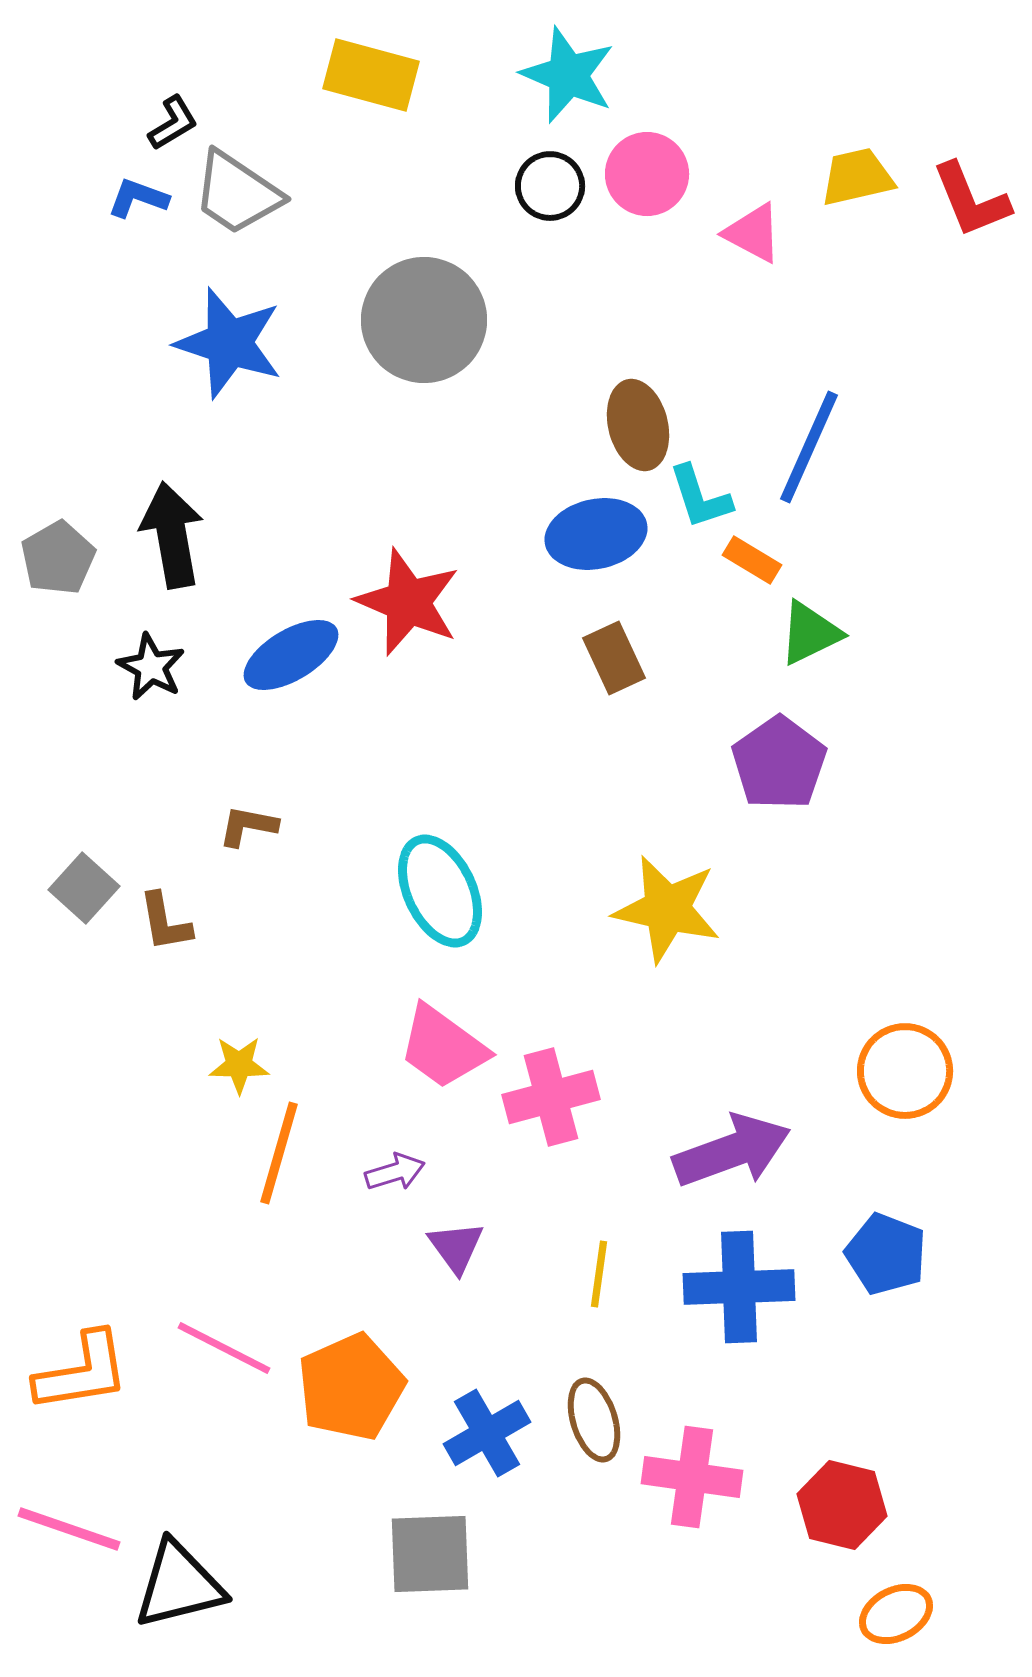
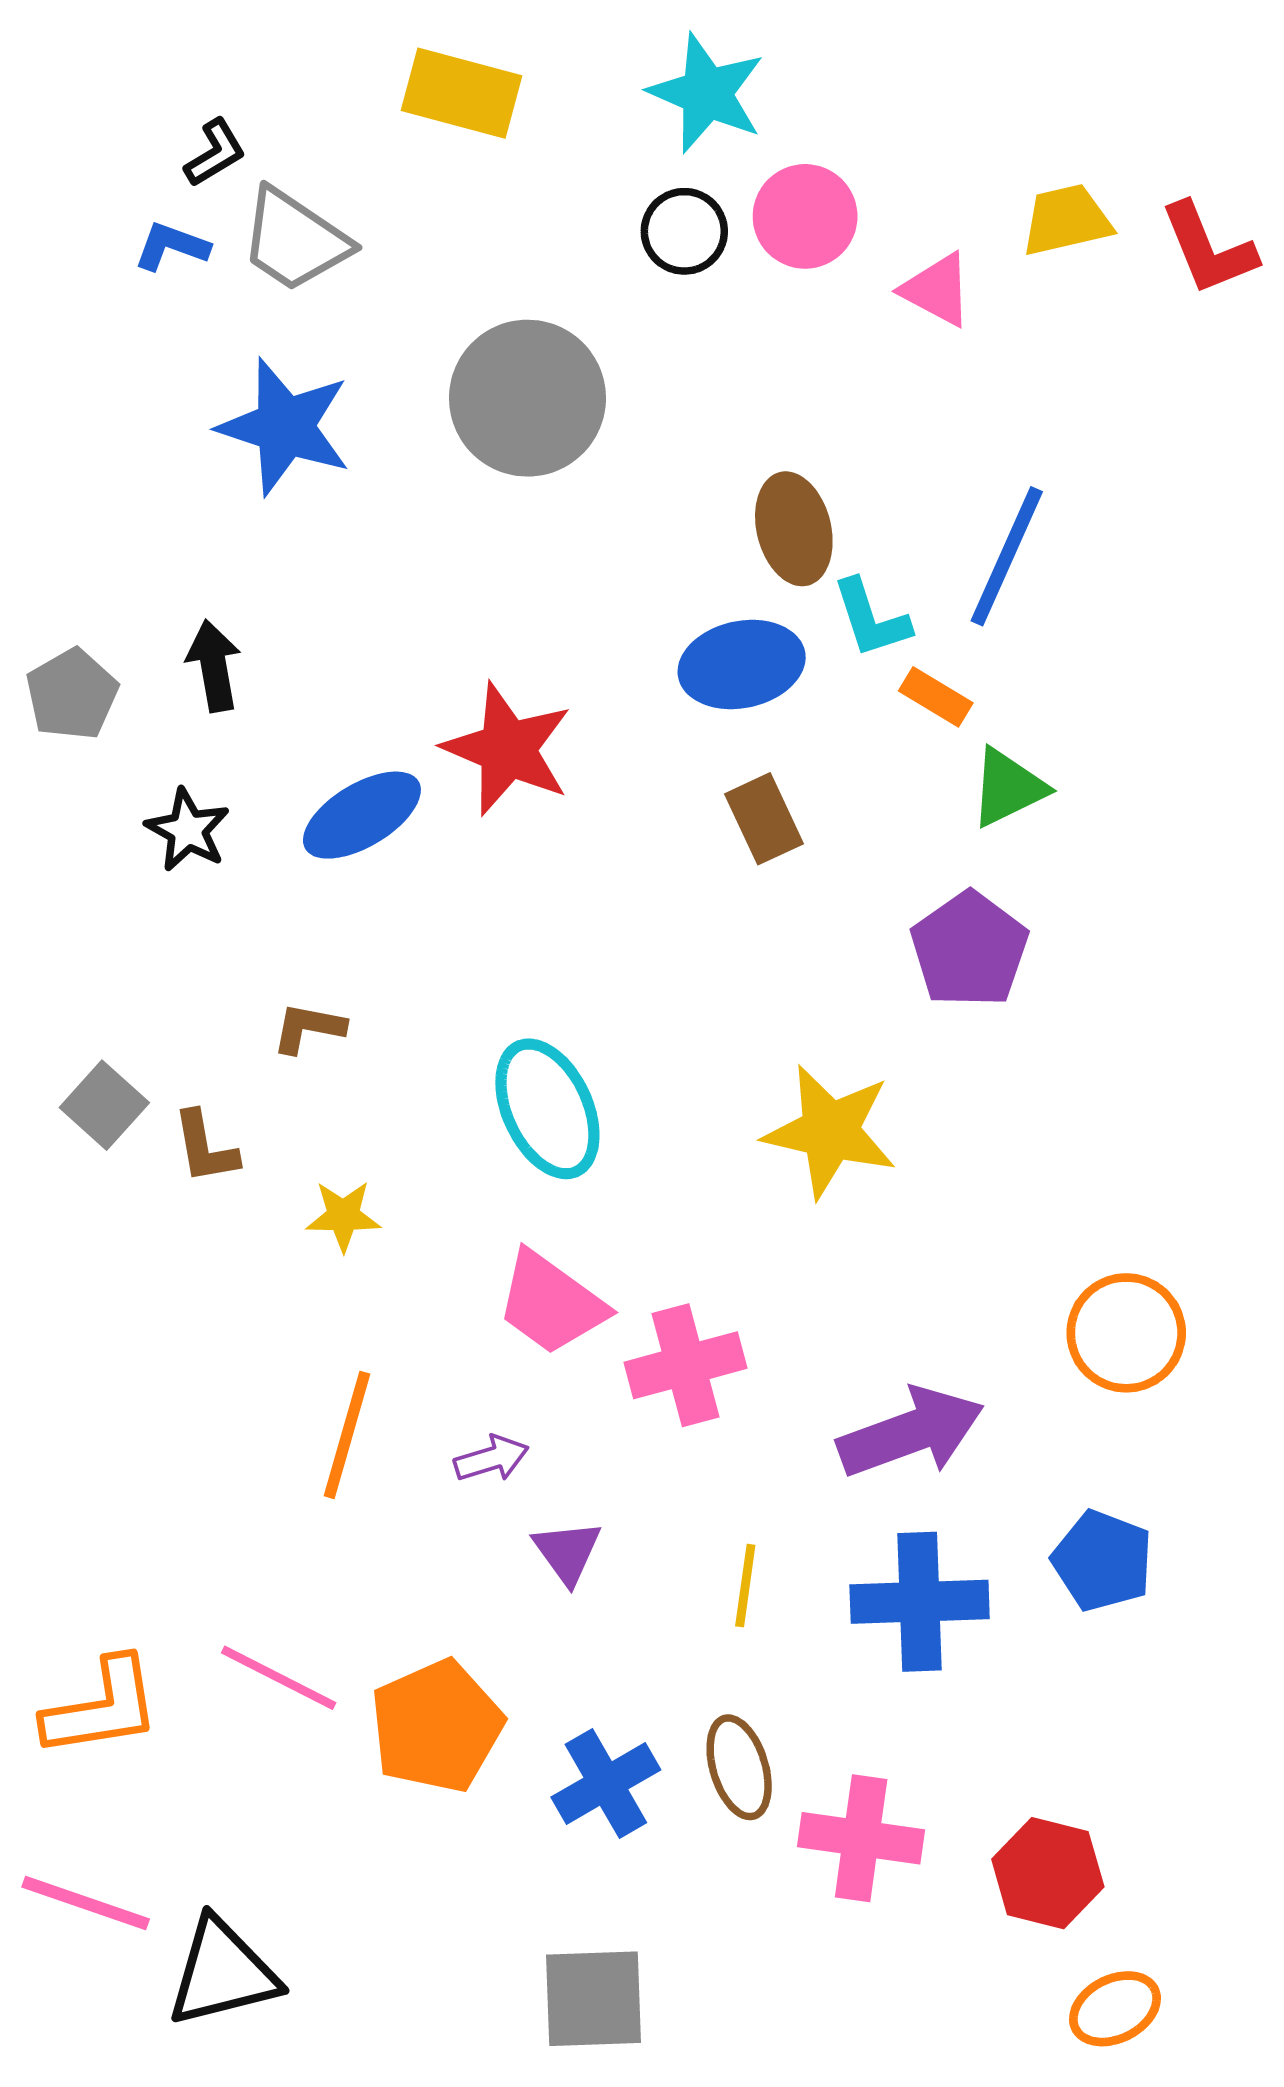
black arrow: (172, 535) -> (214, 666), size x0.7
yellow star: (239, 1065) -> (343, 1216), moved
gray square: (430, 1554) -> (593, 1999), moved

